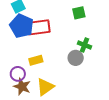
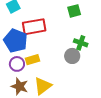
blue pentagon: (22, 26) -> (16, 41), moved
purple circle: (18, 74) -> (17, 64), moved

